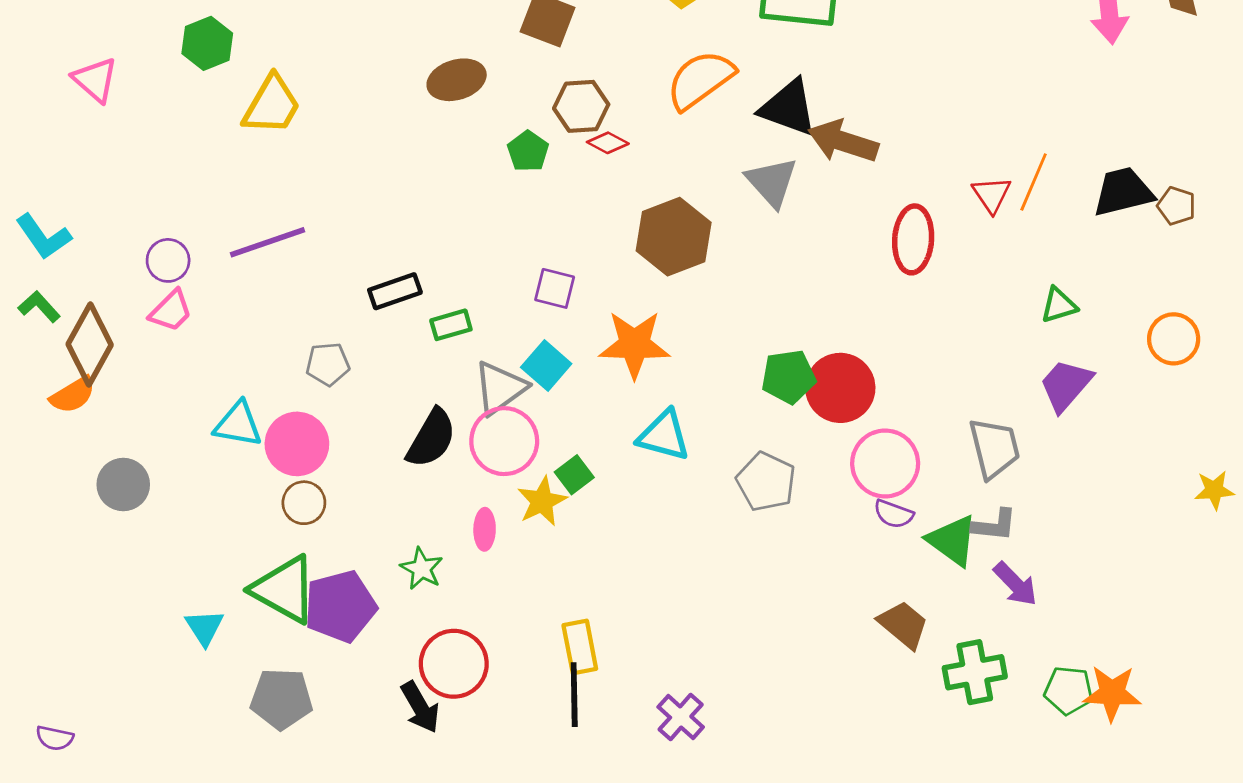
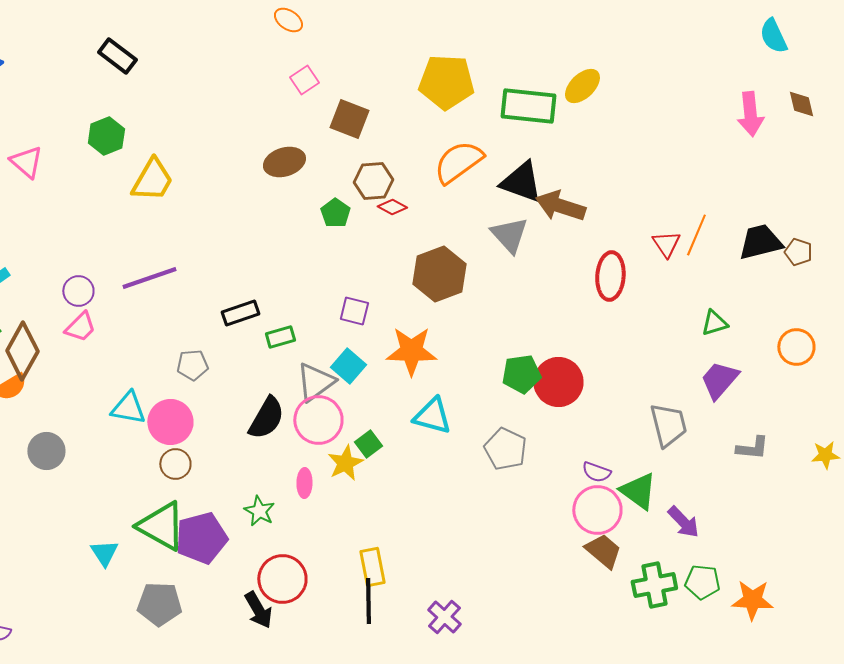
pink circle: (885, 464) -> (597, 510), moved
gray L-shape: (994, 525) -> (752, 448), moved
green pentagon: (1069, 690) -> (702, 582), moved

